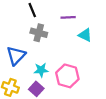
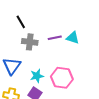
purple line: (68, 17) -> (55, 38), moved

